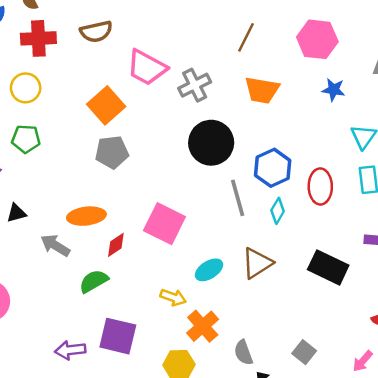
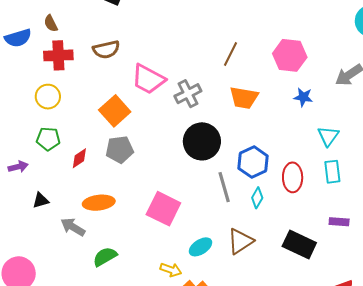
red diamond: (116, 245) -> (79, 158), moved

